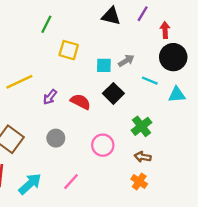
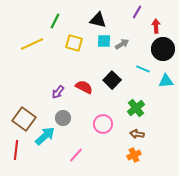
black triangle: (111, 16) -> (98, 20), moved
gray arrow: (126, 61) -> (122, 44), moved
cyan square: (104, 65) -> (104, 41), moved
yellow line: (19, 82) -> (32, 44), moved
purple arrow: (50, 97) -> (58, 92), moved
orange cross: (139, 182) -> (134, 155), turned 32
cyan arrow: (30, 184) -> (45, 136), moved

